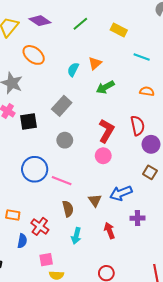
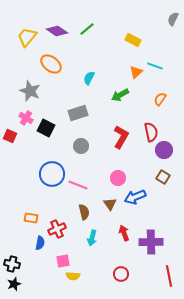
green line: (80, 24) -> (87, 29), moved
orange triangle: (95, 63) -> (136, 72), moved
orange semicircle: (147, 91) -> (160, 99), turned -64
gray rectangle: (62, 106) -> (78, 113), turned 30
black square: (28, 121) -> (46, 128), turned 36
pink circle: (103, 156) -> (118, 178), moved
purple cross: (138, 218) -> (151, 242), moved, size x1.6
red cross: (40, 226) -> (57, 229), turned 30

